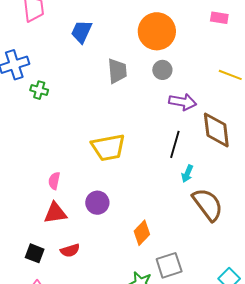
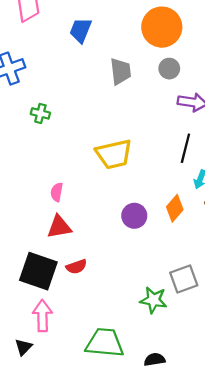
green cross: (39, 90) -> (40, 113), moved
purple circle: (97, 203) -> (134, 216), moved
orange diamond: (142, 233) -> (175, 208), moved
black square: (35, 253) -> (38, 271), size x1.8

